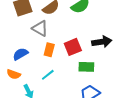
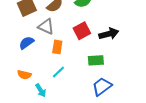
red square: (73, 47) -> (82, 31), moved
blue semicircle: (20, 54) -> (26, 43), moved

